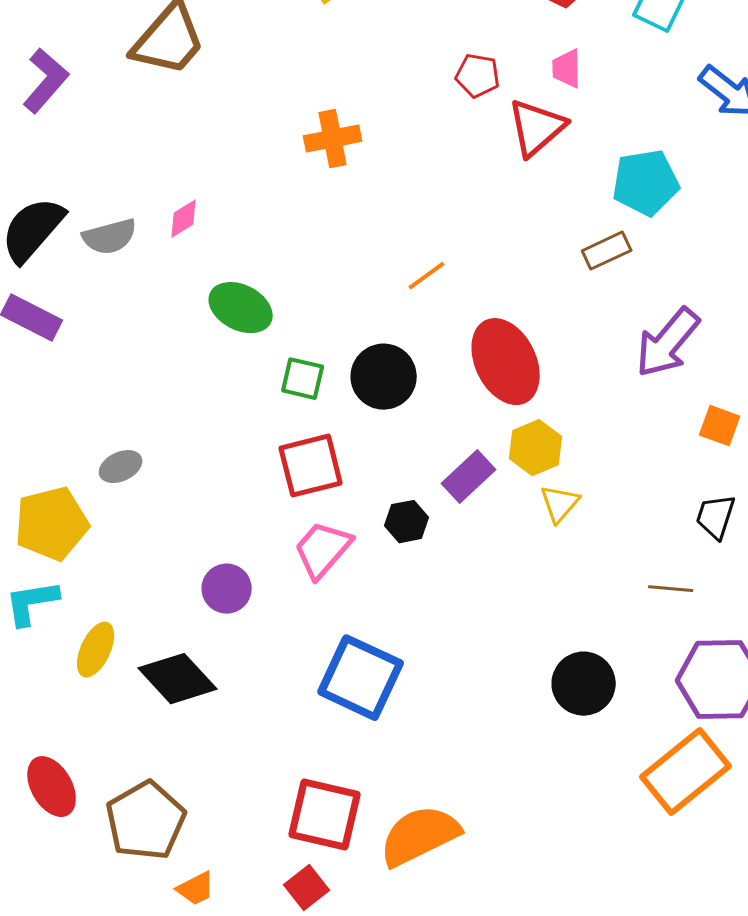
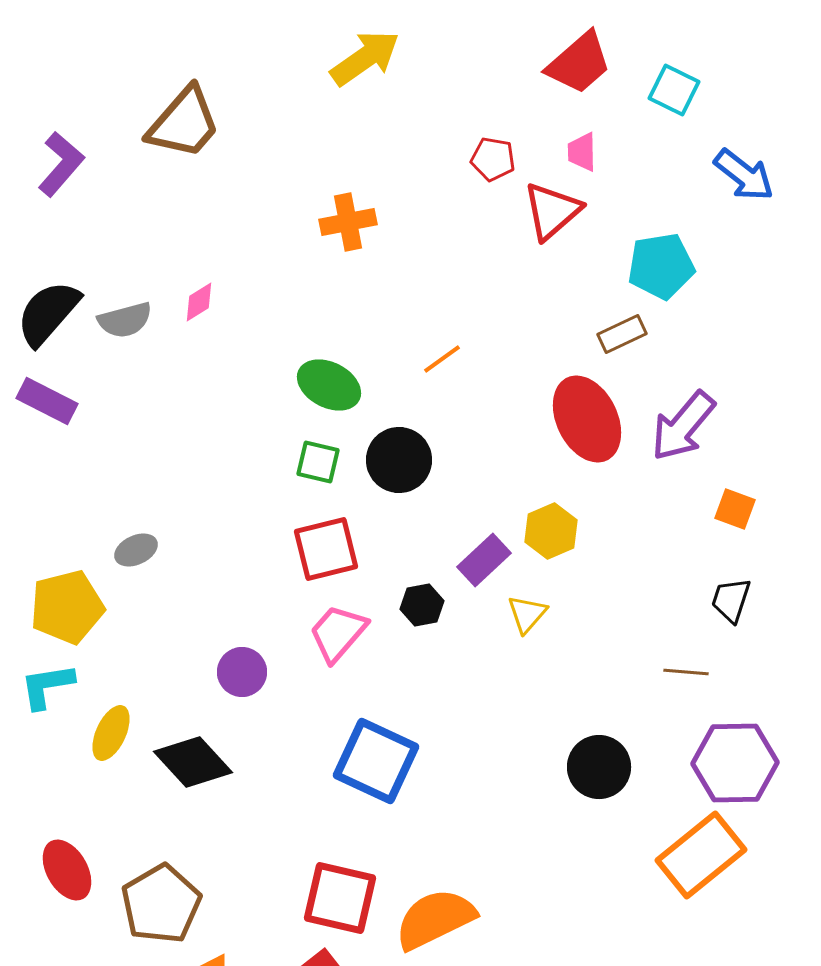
green ellipse: (241, 308) -> (329, 385), moved
red ellipse: (506, 362) -> (587, 419), moved
yellow triangle: (560, 504) -> (527, 614), moved

